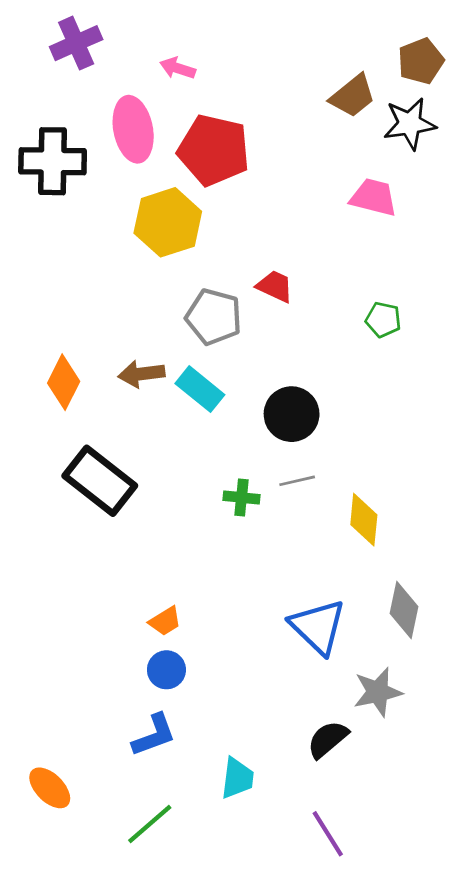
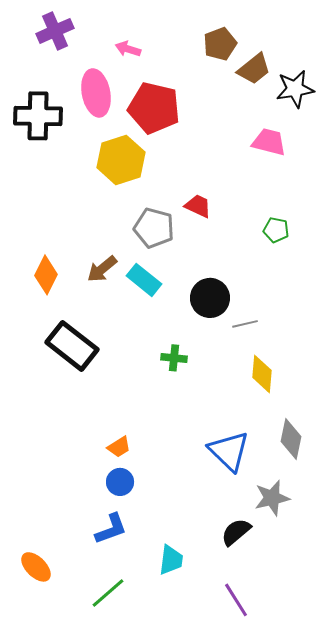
brown pentagon: (421, 61) -> (220, 44), moved
brown arrow: (141, 374) -> (102, 269), turned -32
gray line: (297, 481) -> (245, 324), moved

